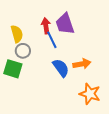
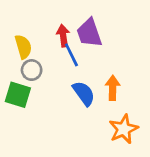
orange arrow: (82, 64) -> (113, 88), turned -78
orange star: (90, 94) -> (124, 129), turned 30

